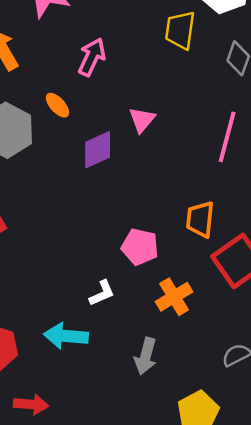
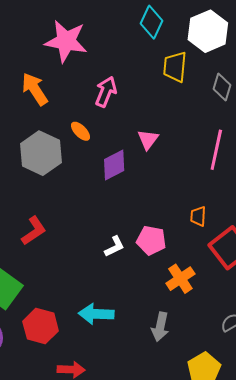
orange trapezoid: (200, 219) -> (198, 216), size x0.7
white L-shape: (102, 293) -> (114, 246), moved

